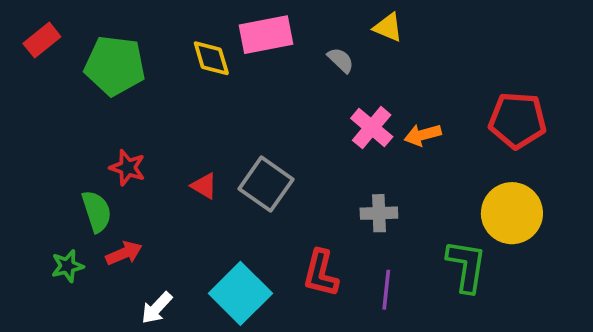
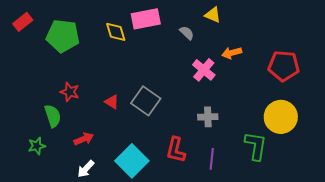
orange arrow: (423, 135) -> (232, 53), moved
red arrow: (124, 253) -> (84, 139), moved

